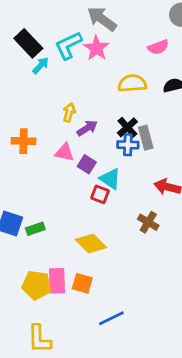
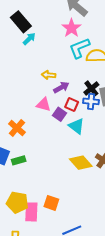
cyan L-shape: (68, 45) -> (79, 48), moved
yellow arrow: (69, 112) -> (49, 75), turned -104
orange cross: (24, 141) -> (17, 128), moved, turned 36
red square: (100, 194) -> (72, 104), moved
yellow diamond: (91, 244) -> (81, 163), moved
pink rectangle: (57, 281) -> (31, 212), moved

